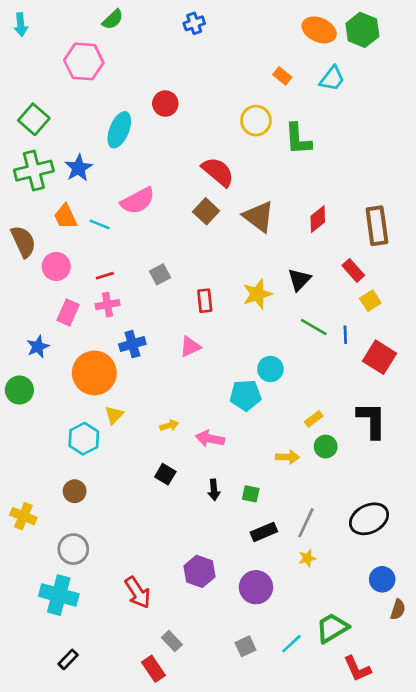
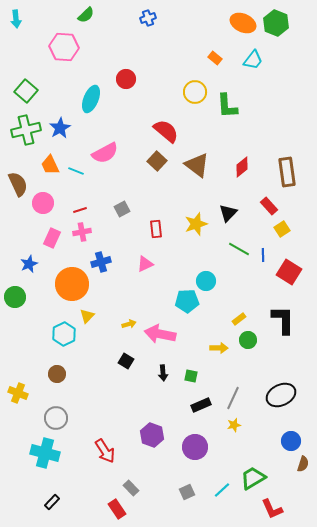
pink arrow: (210, 439) -> (160, 334), size x1.4

